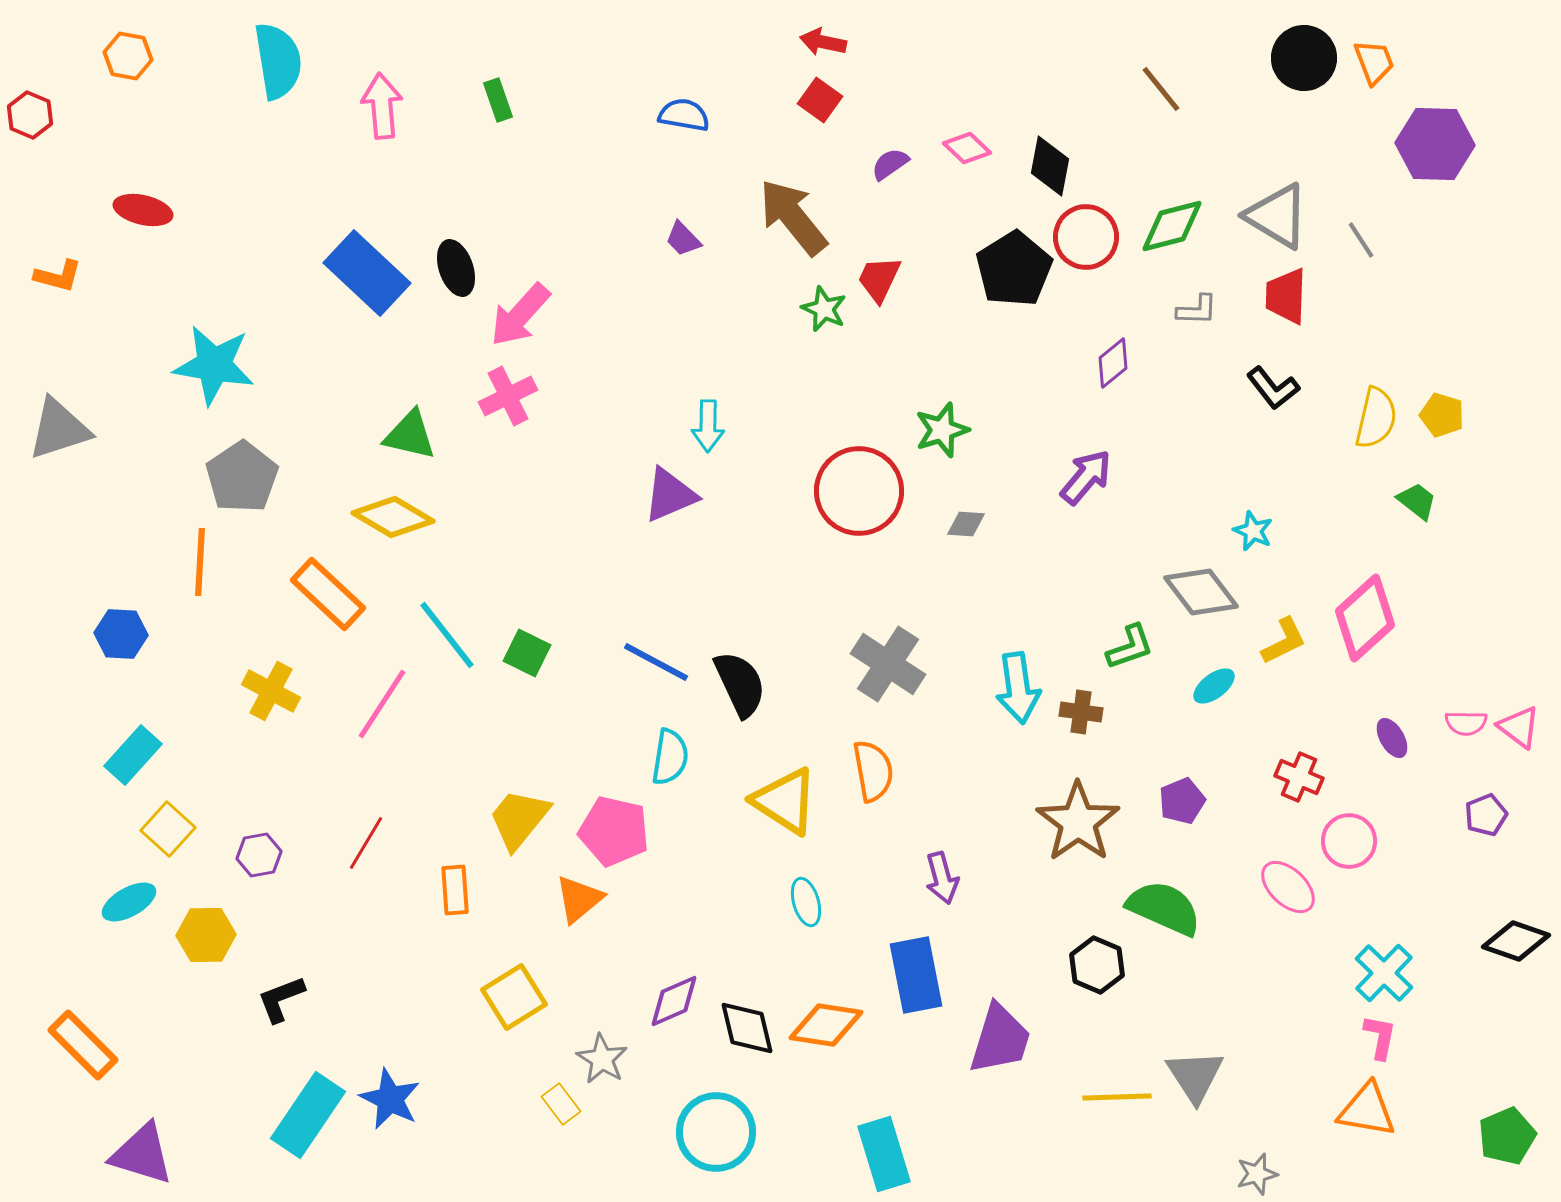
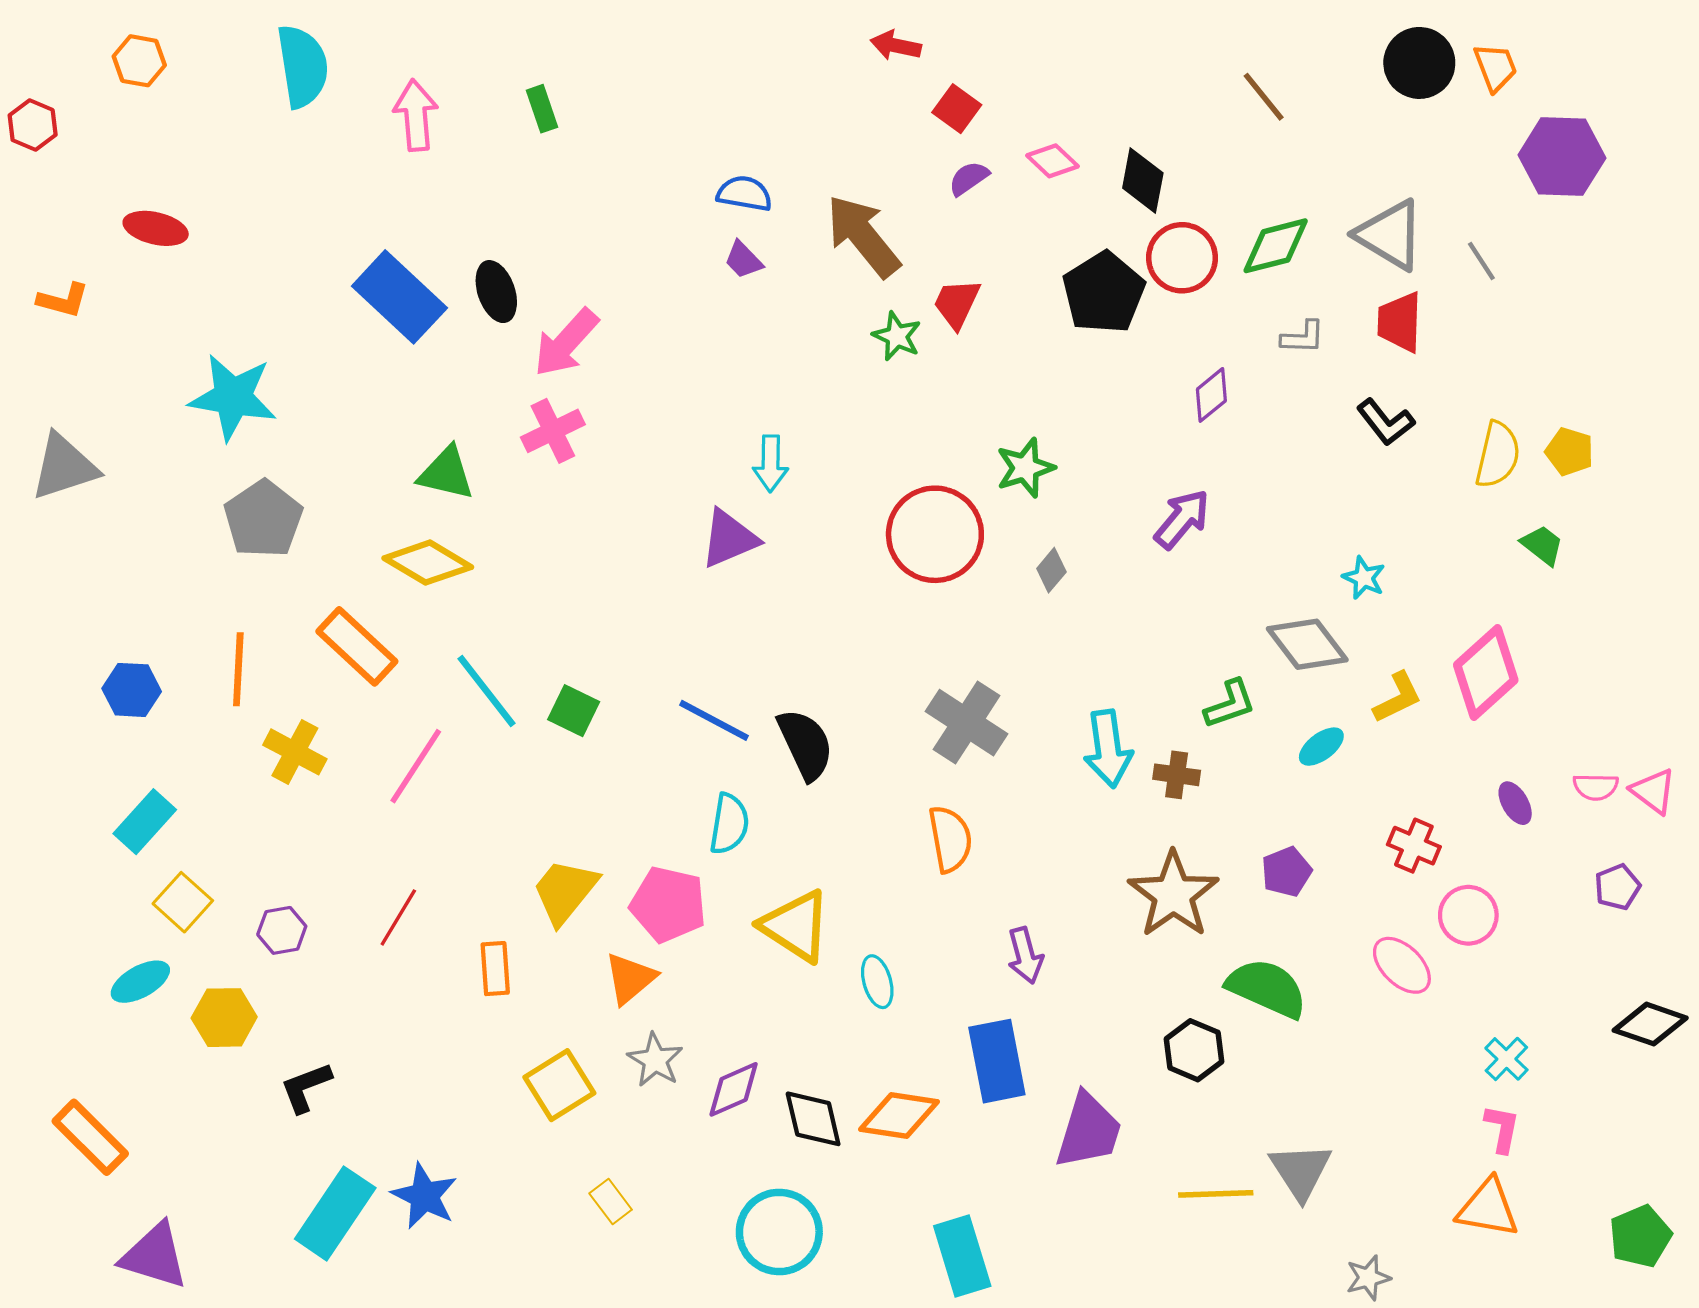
red square: (820, 100) -> (957, 109), moved
blue semicircle: (684, 115) -> (744, 194), moved
gray diamond: (966, 524) -> (1051, 570), turned -54
orange line: (200, 562) -> (238, 669), moved
yellow triangle: (785, 801) -> (796, 926), moved
cyan cross: (1384, 973) -> (1506, 1059), size x0.7
gray star: (602, 1059) -> (655, 1060), moved

